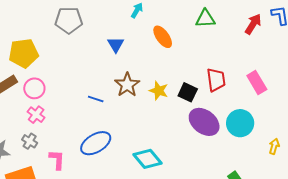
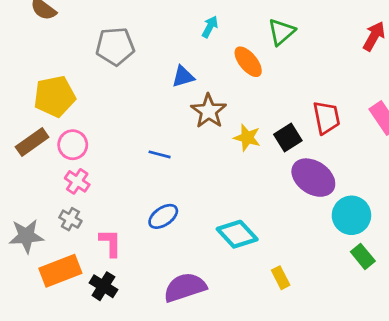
green triangle: (205, 19) -> (281, 32), moved, turned -35
blue triangle: (116, 45) -> (183, 77), turned 48
brown star: (127, 85) -> (209, 111), moved
black square: (188, 92) -> (288, 137), turned 36
cyan circle: (240, 123) -> (351, 215), moved
blue ellipse: (96, 143) -> (163, 216), size x0.7

